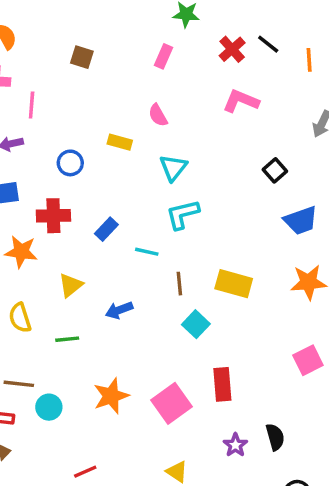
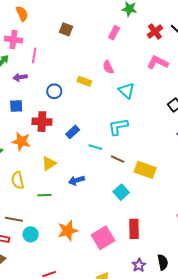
cyan triangle: (173, 168) -> (126, 91), moved, turned -30
brown line: (179, 284) -> (118, 159), moved, turned -64

